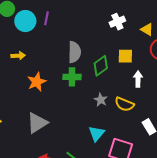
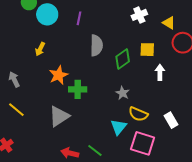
purple line: (47, 18) -> (79, 18), moved
yellow arrow: (18, 56) -> (40, 49), turned 120
green cross: (72, 77) -> (78, 89), moved
yellow semicircle: (124, 104) -> (138, 114), moved

